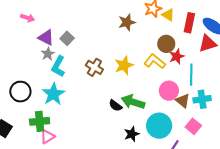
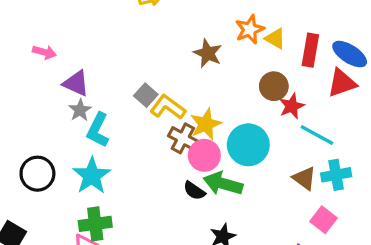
brown star: (127, 22) -> (208, 53), turned -30
gray square: (67, 38) -> (146, 95), moved
yellow L-shape: (155, 61) -> (168, 107), moved
brown cross: (94, 67) -> (183, 138), moved
cyan line: (191, 75) -> (317, 135), turned -60
pink circle: (169, 91) -> (204, 155), moved
green cross: (40, 121) -> (95, 224), moved
cyan circle: (159, 126) -> (248, 145), moved

